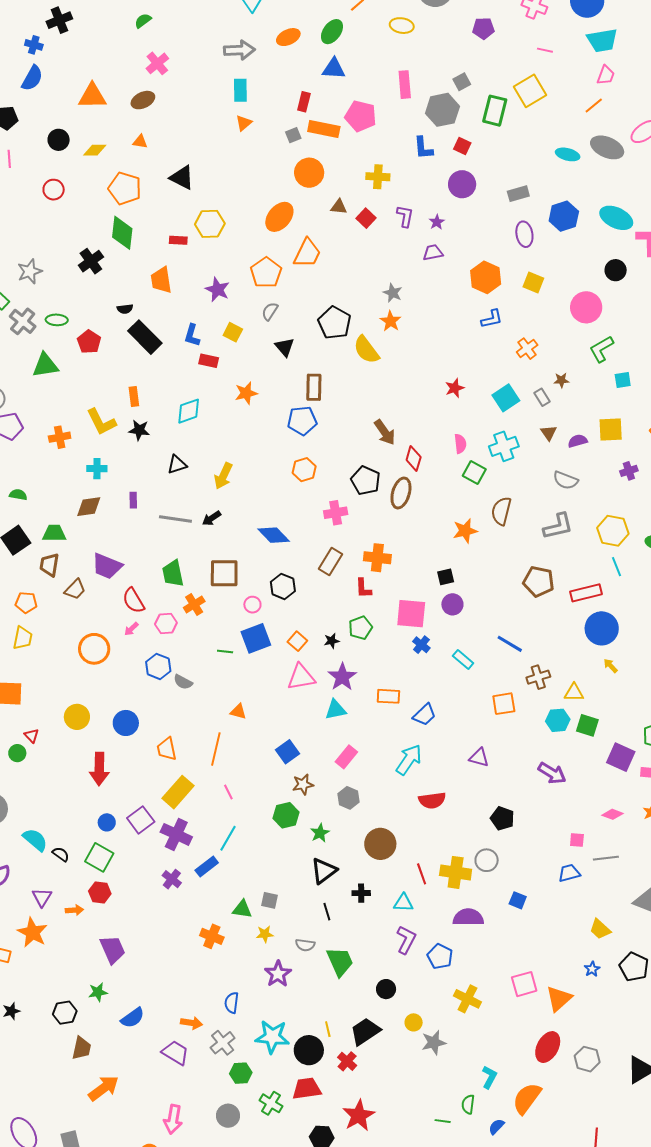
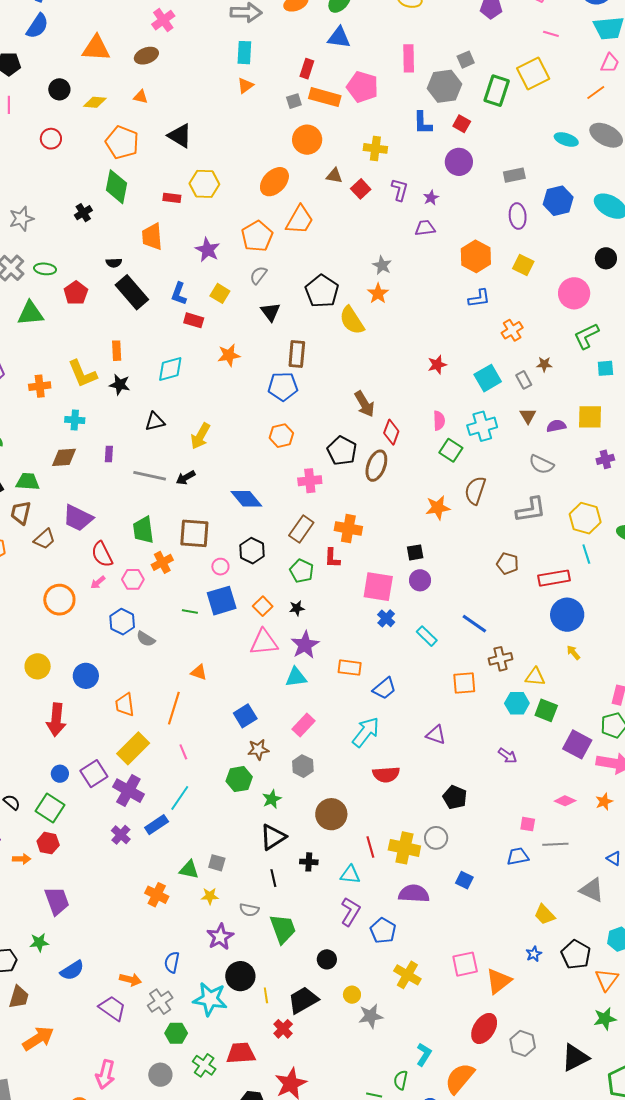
black cross: (91, 261) -> (83, 213), size x0.7
brown pentagon: (539, 582) -> (508, 564), size x0.7
green pentagon: (360, 628) -> (302, 571), moved, turned -30
purple arrow: (552, 773) -> (508, 756), size x0.7
black circle: (309, 1050) -> (240, 976), moved

